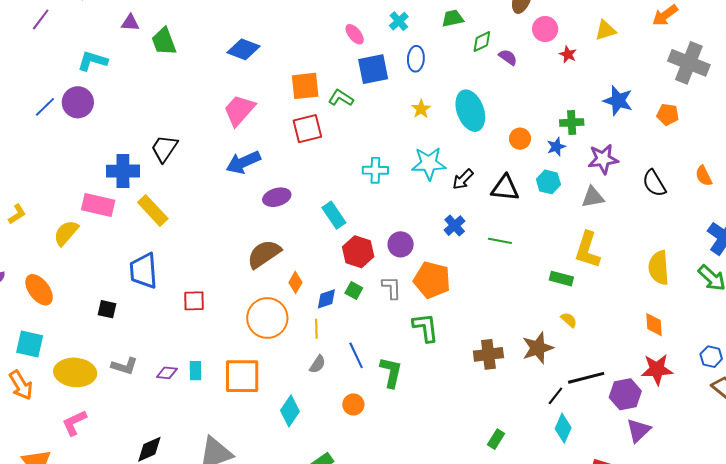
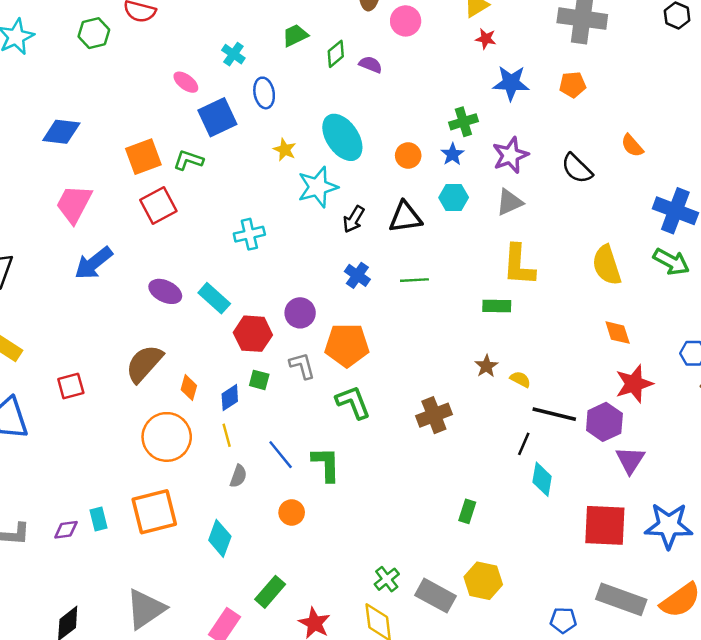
red star: (568, 54) -> (486, 39), moved
cyan star: (429, 163) -> (318, 187), moved
purple ellipse: (277, 197) -> (165, 291), moved, turned 56
red square: (194, 301) -> (71, 386), moved
yellow semicircle: (569, 320) -> (520, 379), moved
brown star: (538, 348) -> (486, 366), moved, size x0.6
black line: (586, 378) -> (554, 414), turned 42

